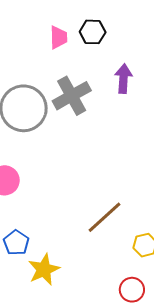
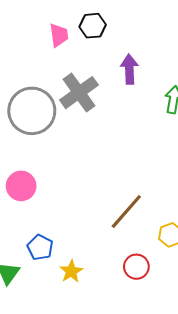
yellow star: (44, 270) -> (71, 271), size x0.7
red circle: (132, 290) -> (136, 267), moved

